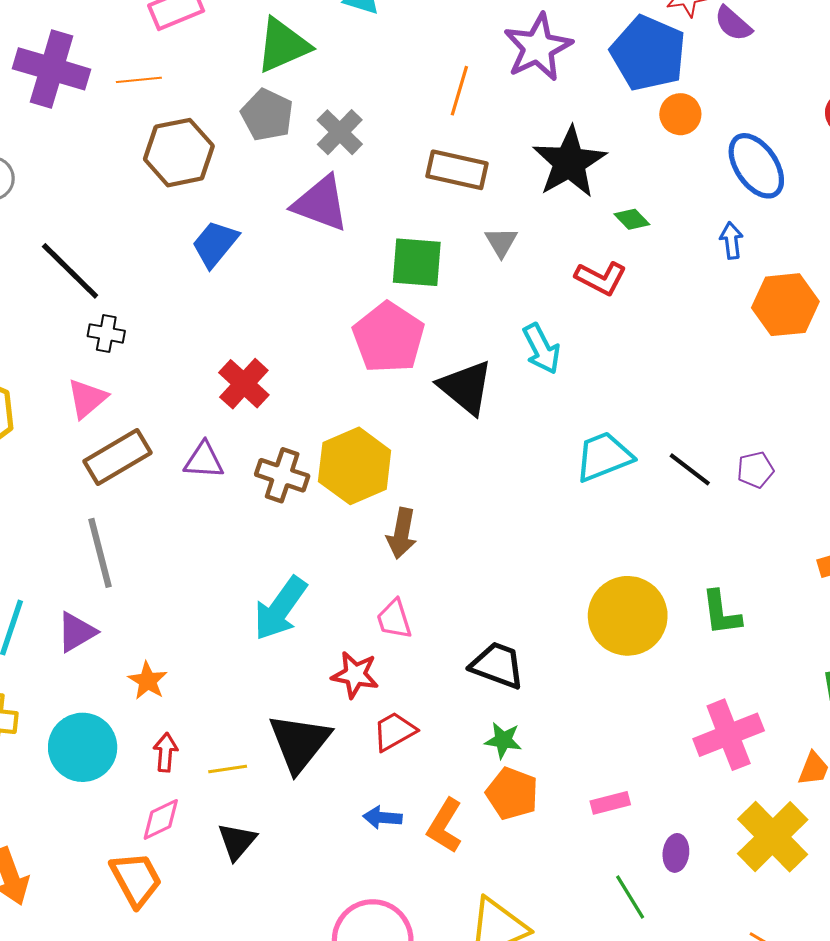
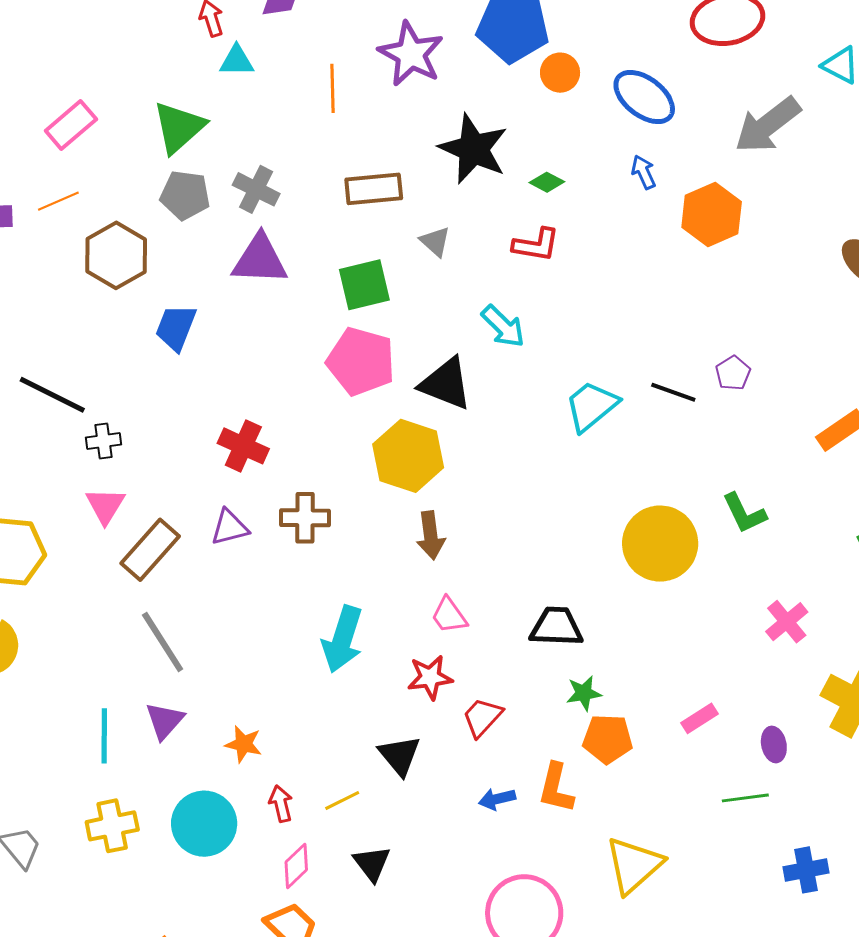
orange line: (459, 91) -> (332, 88), moved
yellow hexagon: (355, 466) -> (408, 456), moved
pink cross: (729, 735) -> (787, 622), size x0.7
black triangle: (299, 743) -> (400, 755), size x0.7
green line: (630, 897) -> (745, 798), turned -48

